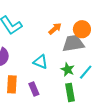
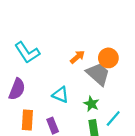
gray trapezoid: (73, 43) -> (98, 74), turned 50
cyan line: (86, 72) -> (113, 119), moved

